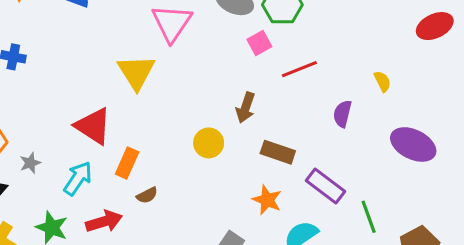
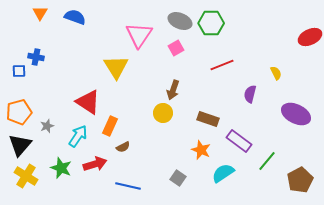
pink square: (259, 43) -> (176, 48), moved
brown arrow: (246, 108) -> (173, 90), moved
green line: (369, 217) -> (267, 161), turned 60

